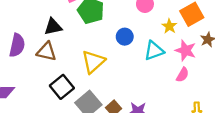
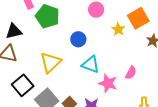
pink star: (186, 50) -> (108, 83), moved
cyan triangle: (154, 51) -> (91, 64), moved, turned 42

